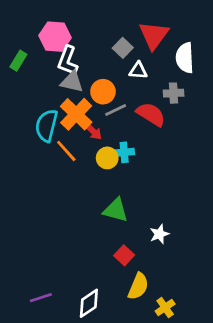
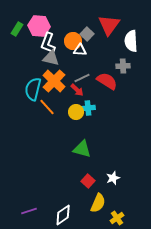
green rectangle: (18, 61) -> (17, 29), moved
white triangle: (138, 71) -> (80, 50), moved
orange circle: (103, 92) -> (73, 41), moved
red arrow: (93, 131) -> (77, 90), moved
white star: (159, 234) -> (113, 178), moved

